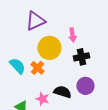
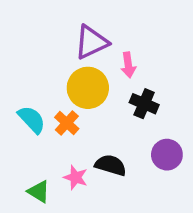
purple triangle: (35, 21) -> (91, 42), moved
black cross: (81, 57) -> (144, 104), turned 35
purple circle: (85, 86) -> (167, 155), moved

